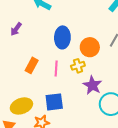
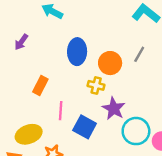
yellow cross: (78, 66) -> (96, 85), turned 32
pink line: (56, 68) -> (61, 111), moved
blue square: (54, 102) -> (85, 127), moved, turned 36

